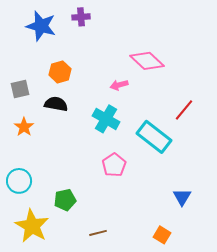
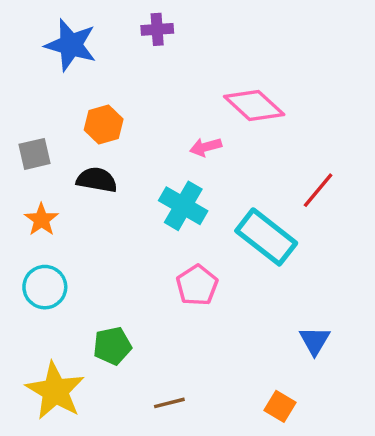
purple cross: (81, 17) -> (157, 29), moved
cyan circle: (19, 181) -> (45, 287), moved

